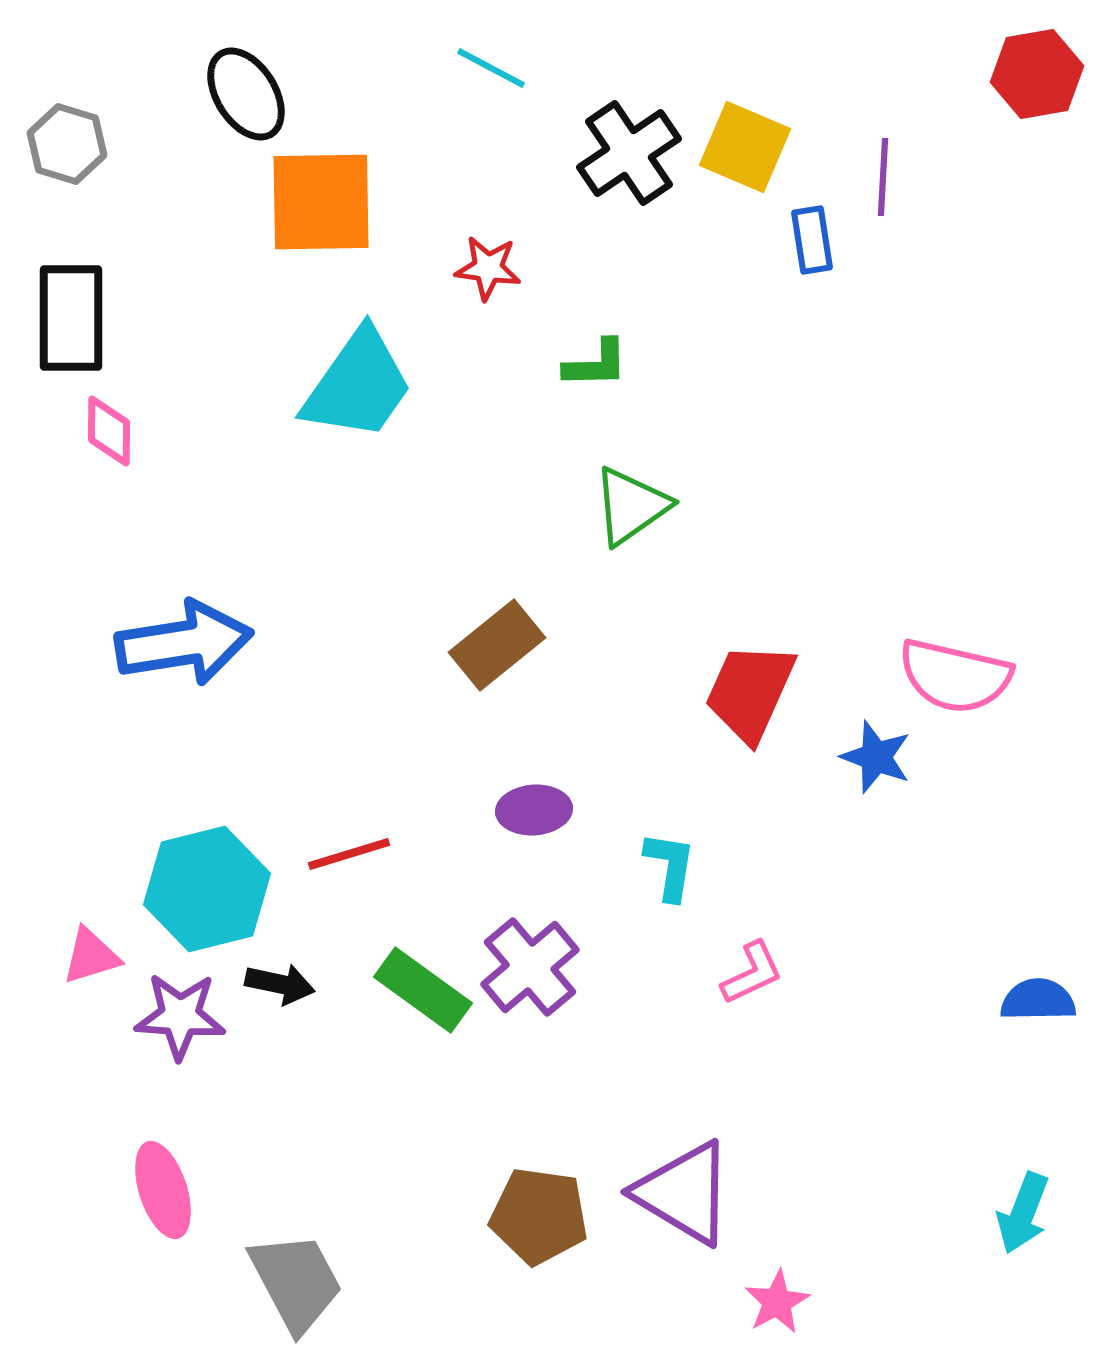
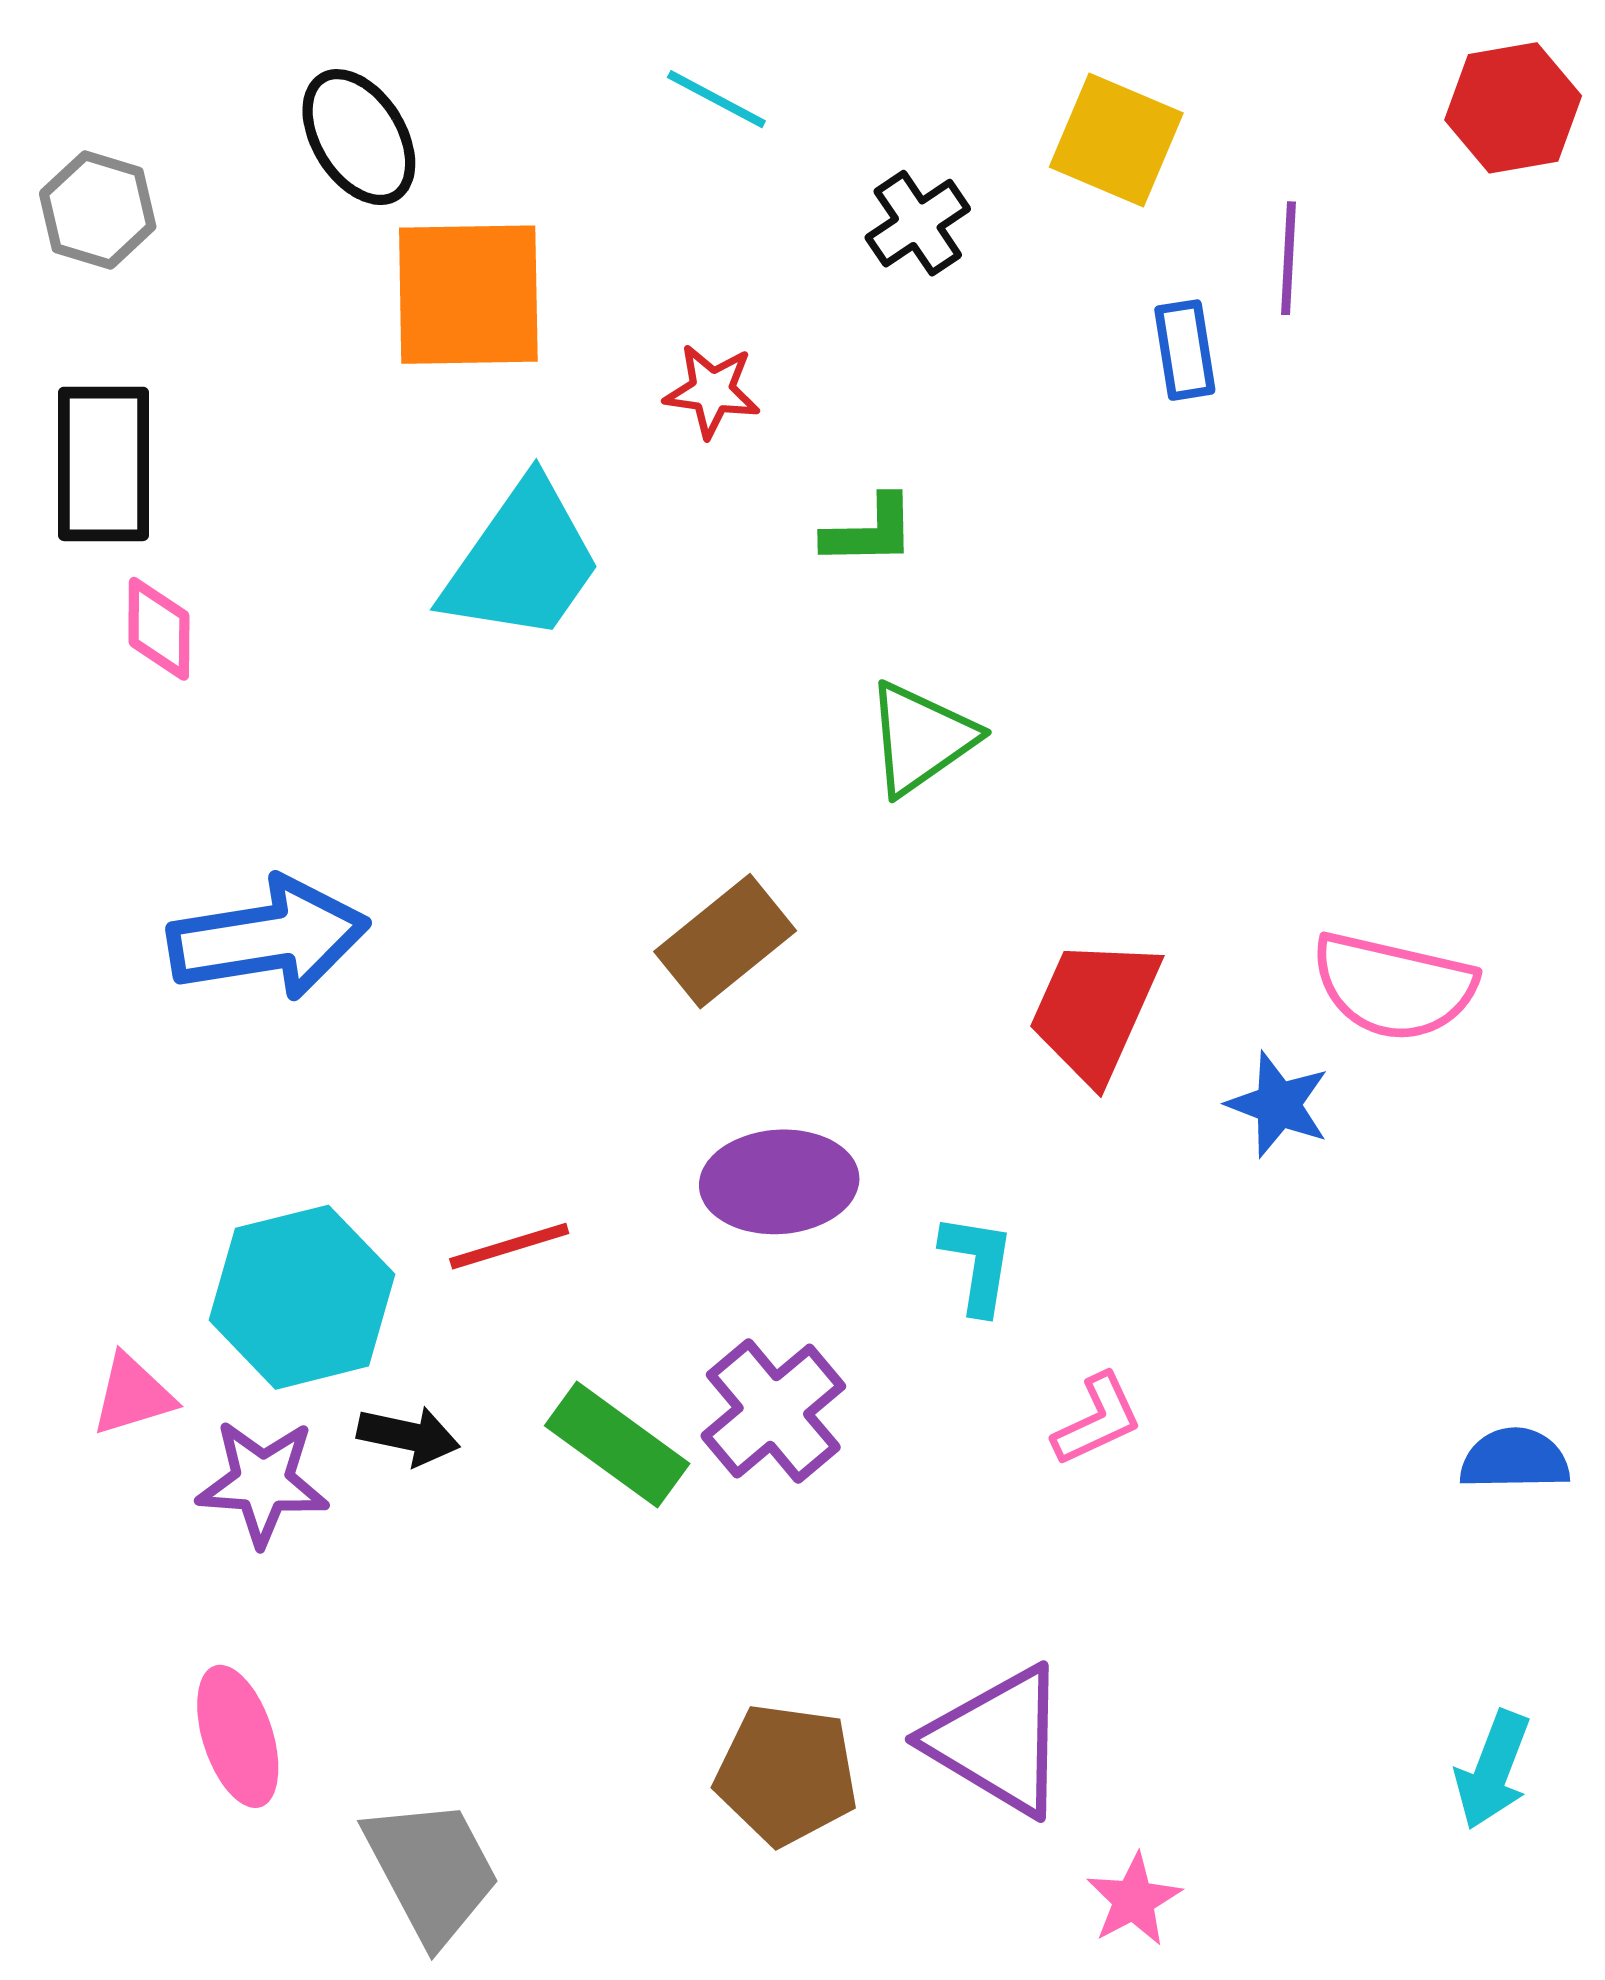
yellow square: (745, 147) -> (1116, 140), moved
black cross: (629, 153) -> (918, 223), size x0.7
purple ellipse: (534, 810) -> (779, 1182), size x1.4

